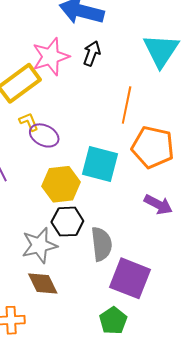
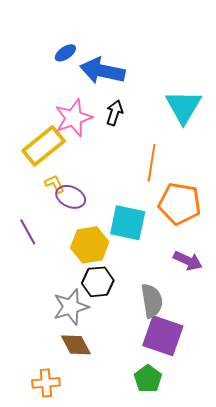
gray semicircle: (101, 244) -> (152, 301), moved

